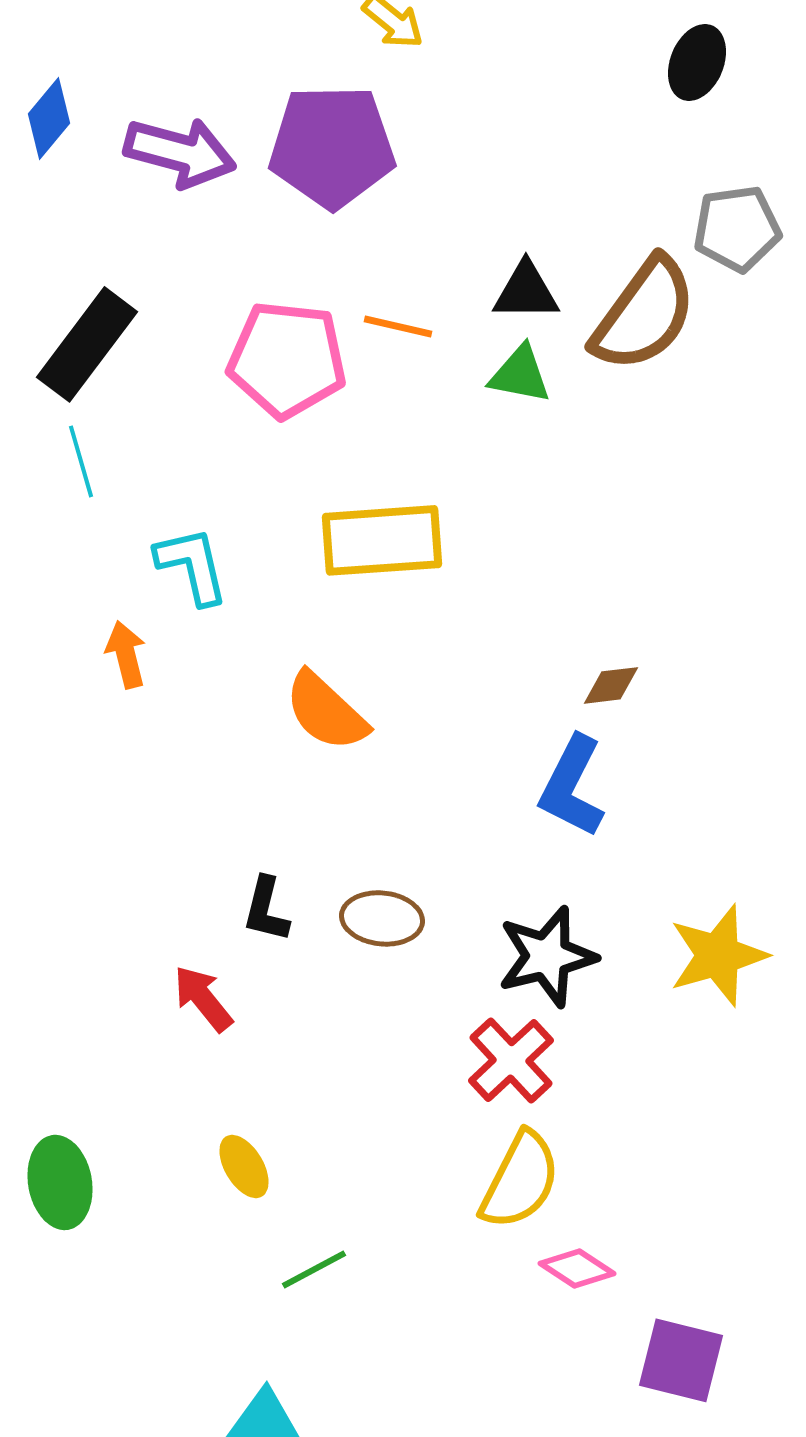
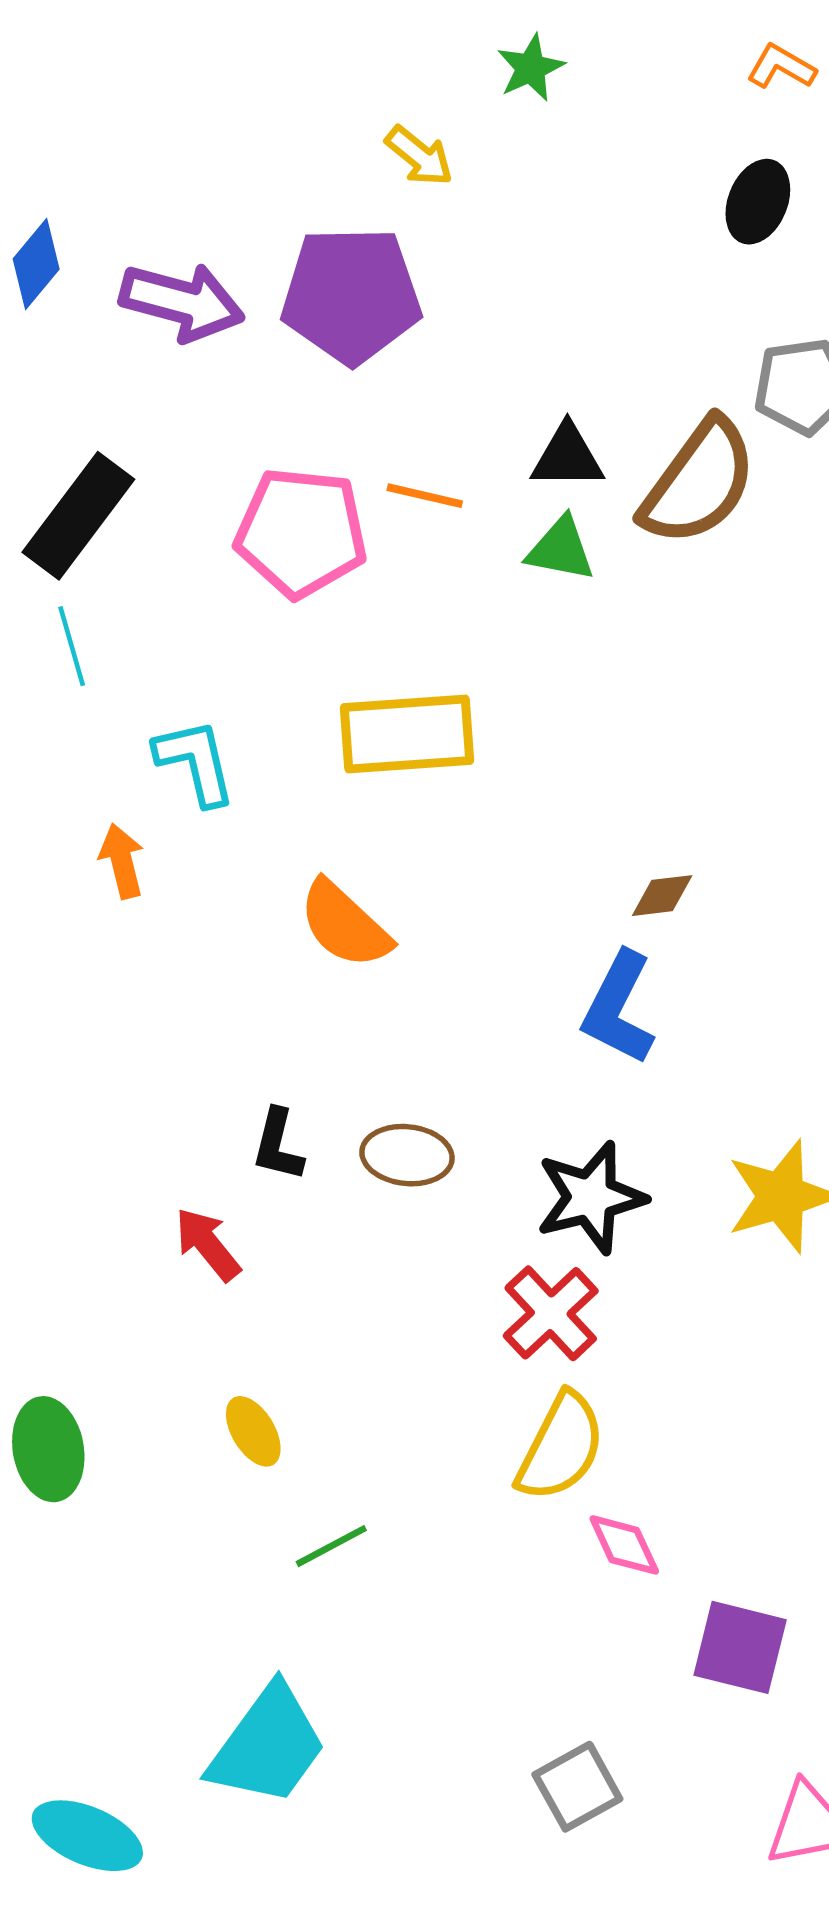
pink diamond: (577, 1268) -> (624, 1545), turned 32

